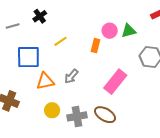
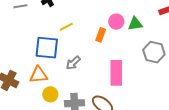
blue square: (28, 57) -> (47, 48), moved
orange triangle: (45, 81) -> (39, 75), moved
pink rectangle: (115, 82) -> (116, 73), turned -45

